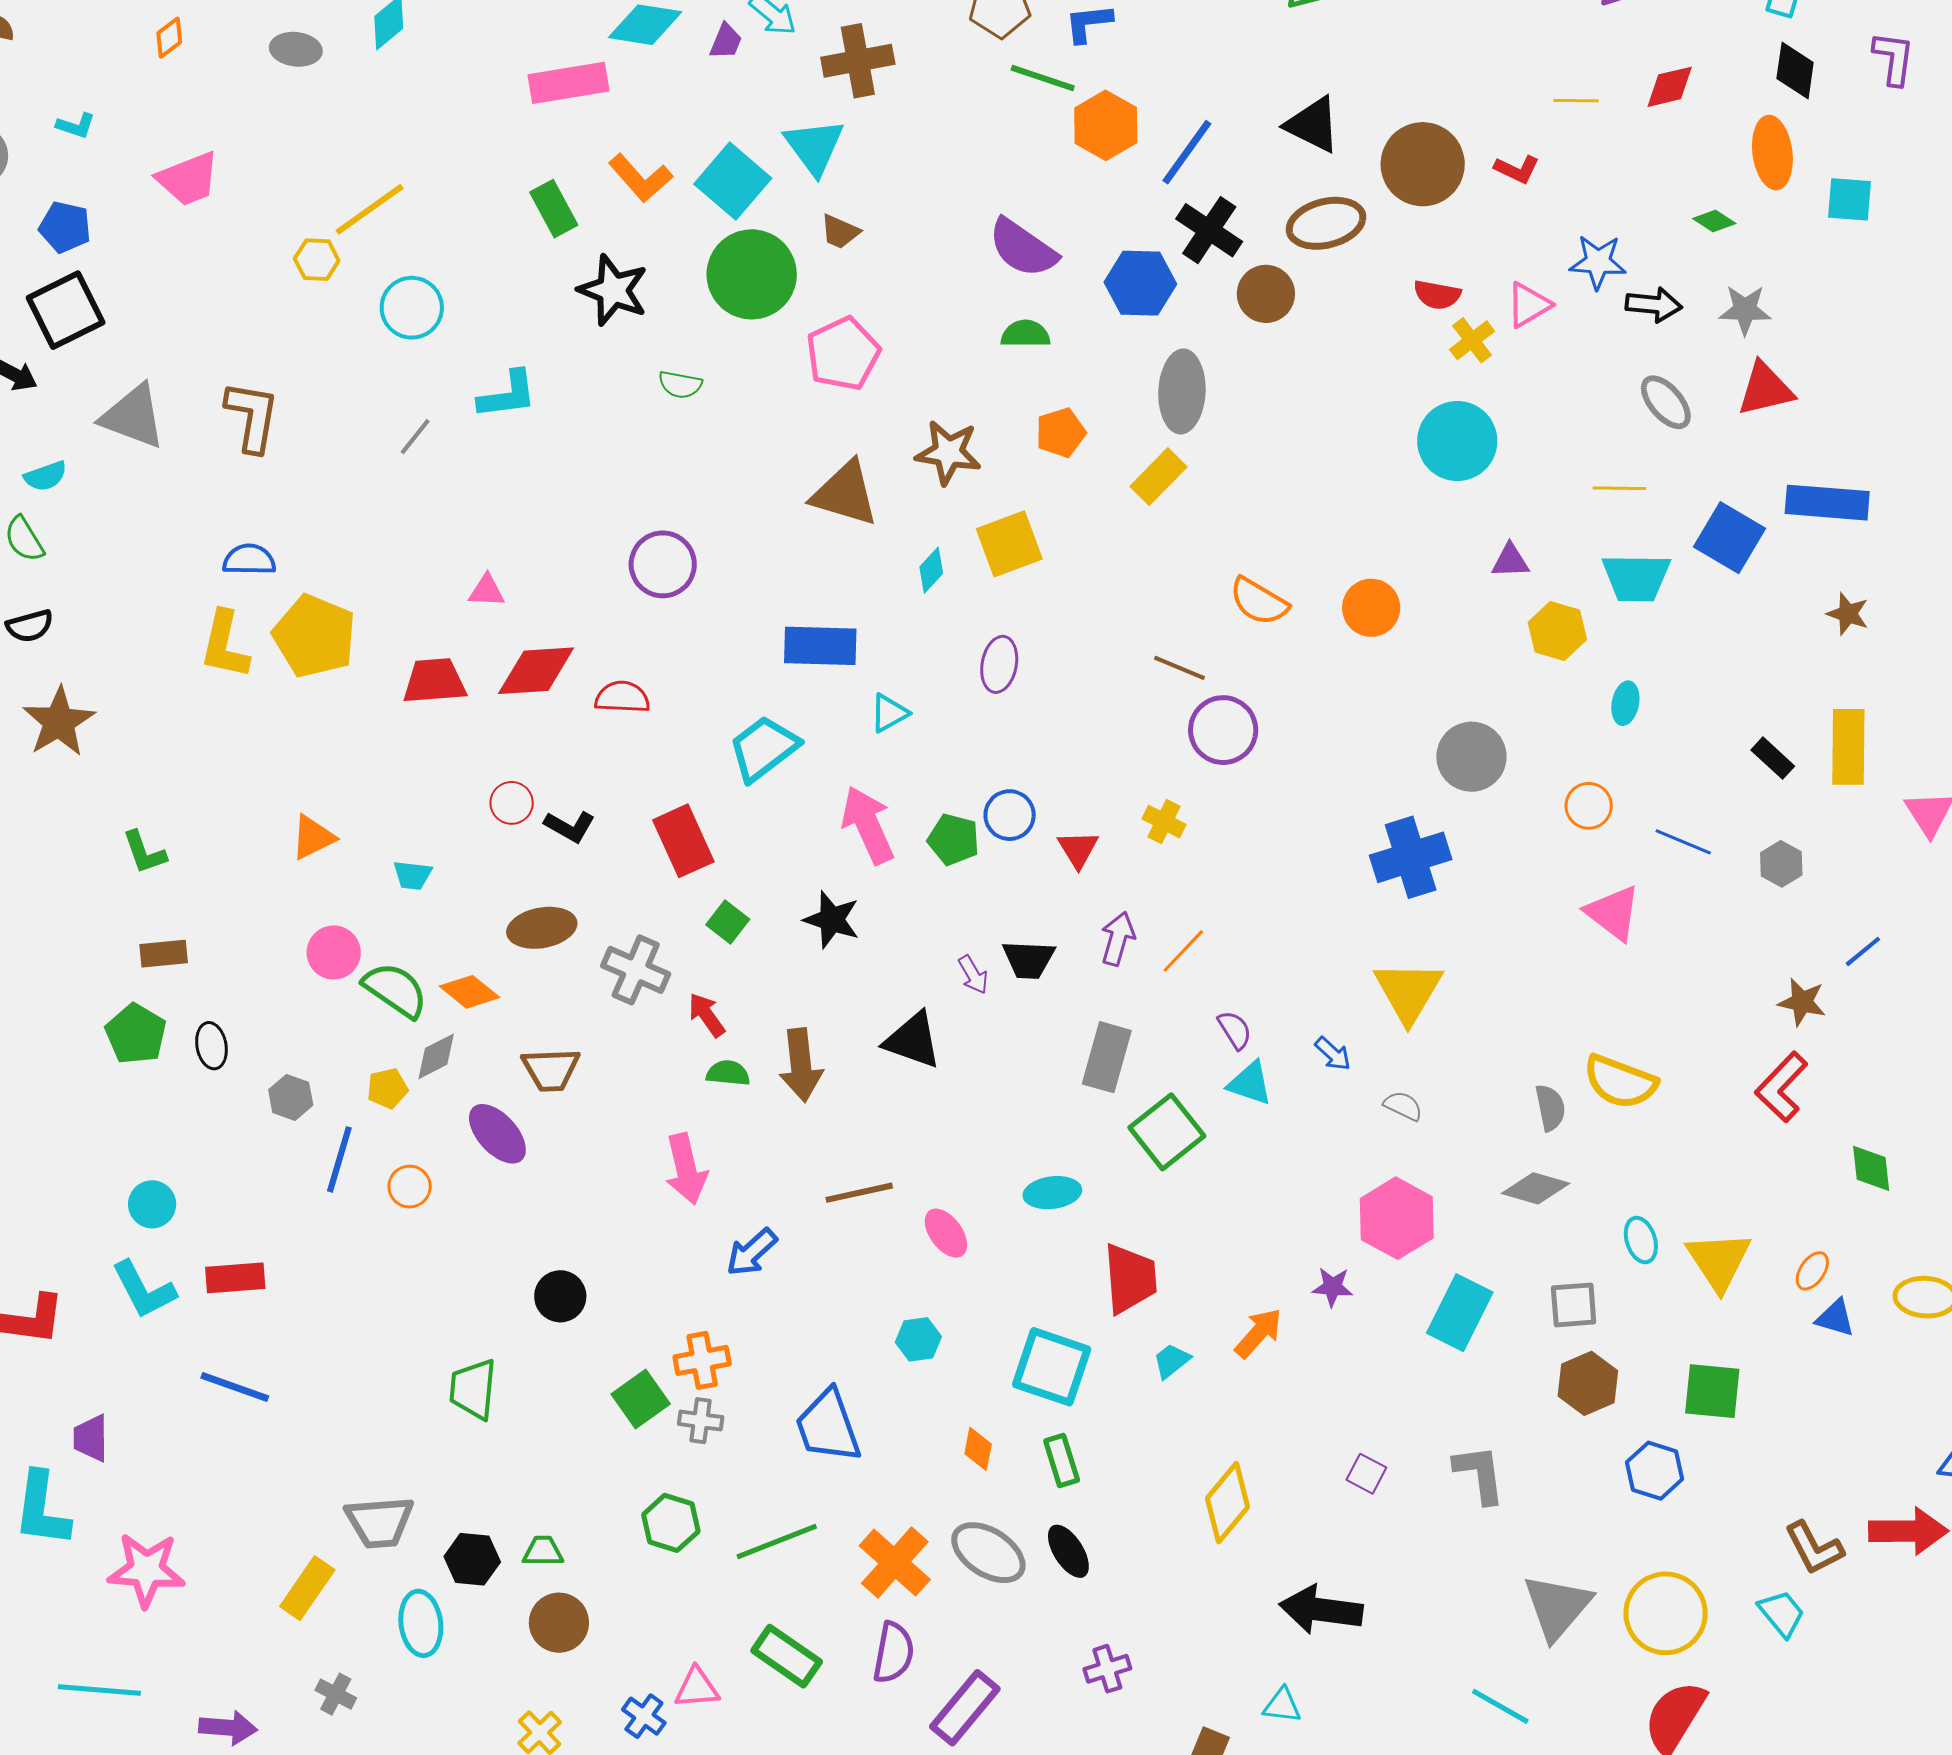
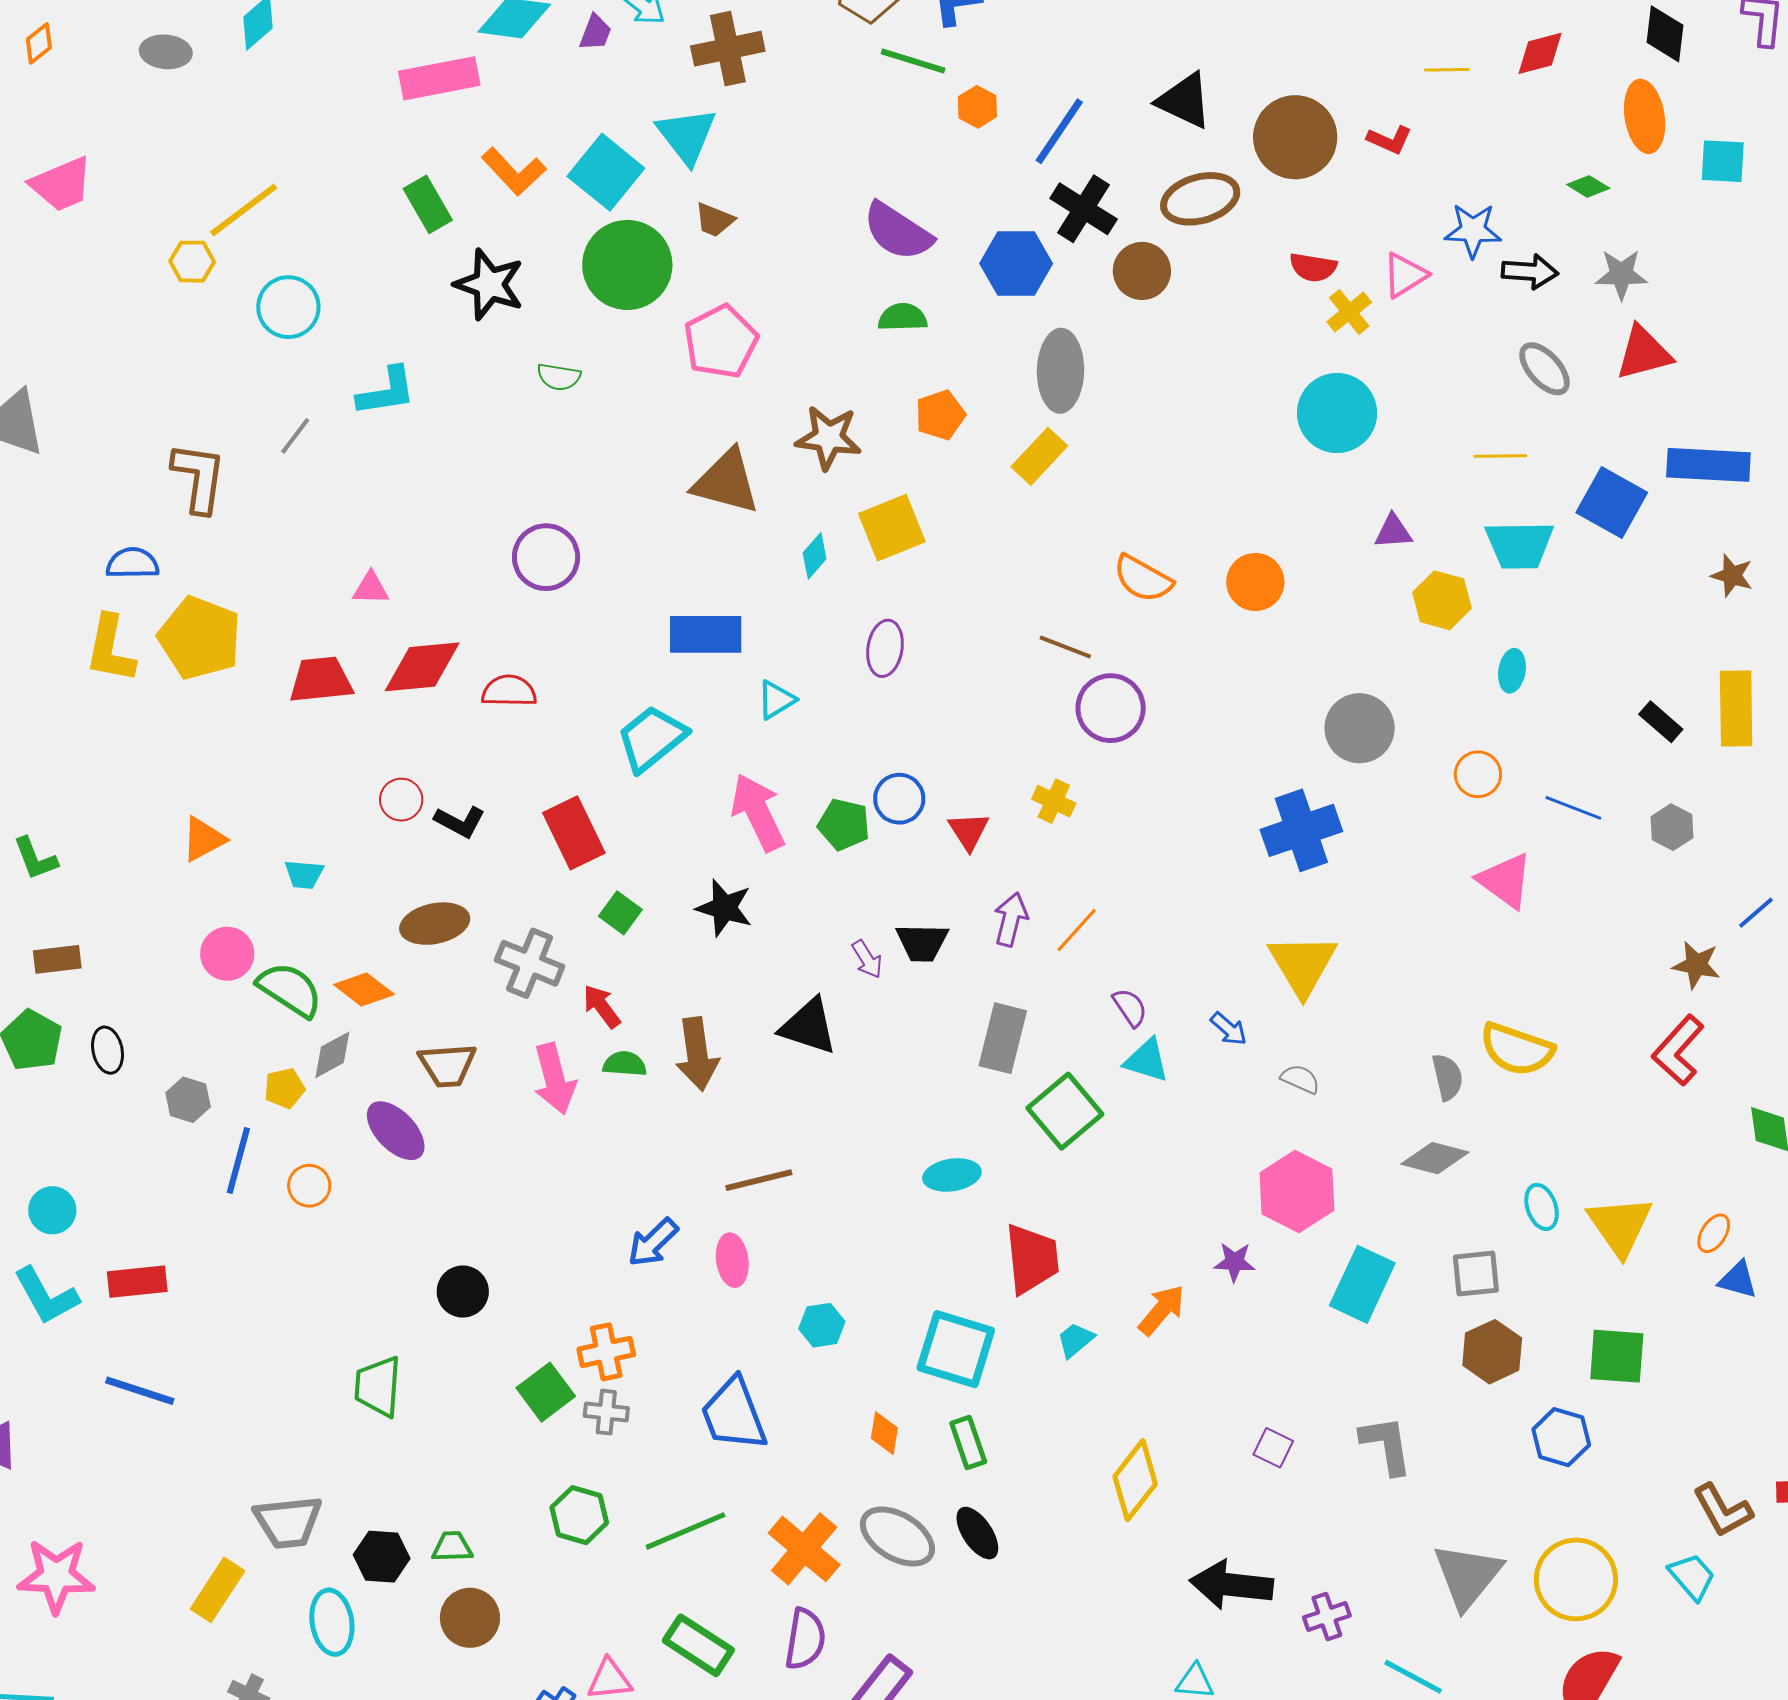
orange hexagon: (1106, 125) -> (977, 107), size x0.6
brown L-shape: (252, 416) -> (199, 478), moved
pink arrow: (686, 1169) -> (555, 1079), moved
pink ellipse: (946, 1233) -> (732, 1260), moved, turned 30
purple cross: (1107, 1669) -> (1327, 1616), moved

